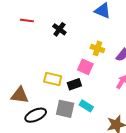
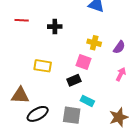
black cross: (59, 29) -> (55, 27), turned -32
yellow rectangle: (53, 79) -> (43, 66), moved
gray square: (65, 109) -> (72, 115), moved

